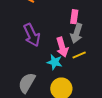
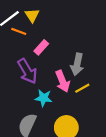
pink rectangle: (74, 17) -> (41, 47), moved, turned 40
cyan star: (55, 62) -> (44, 98), moved

